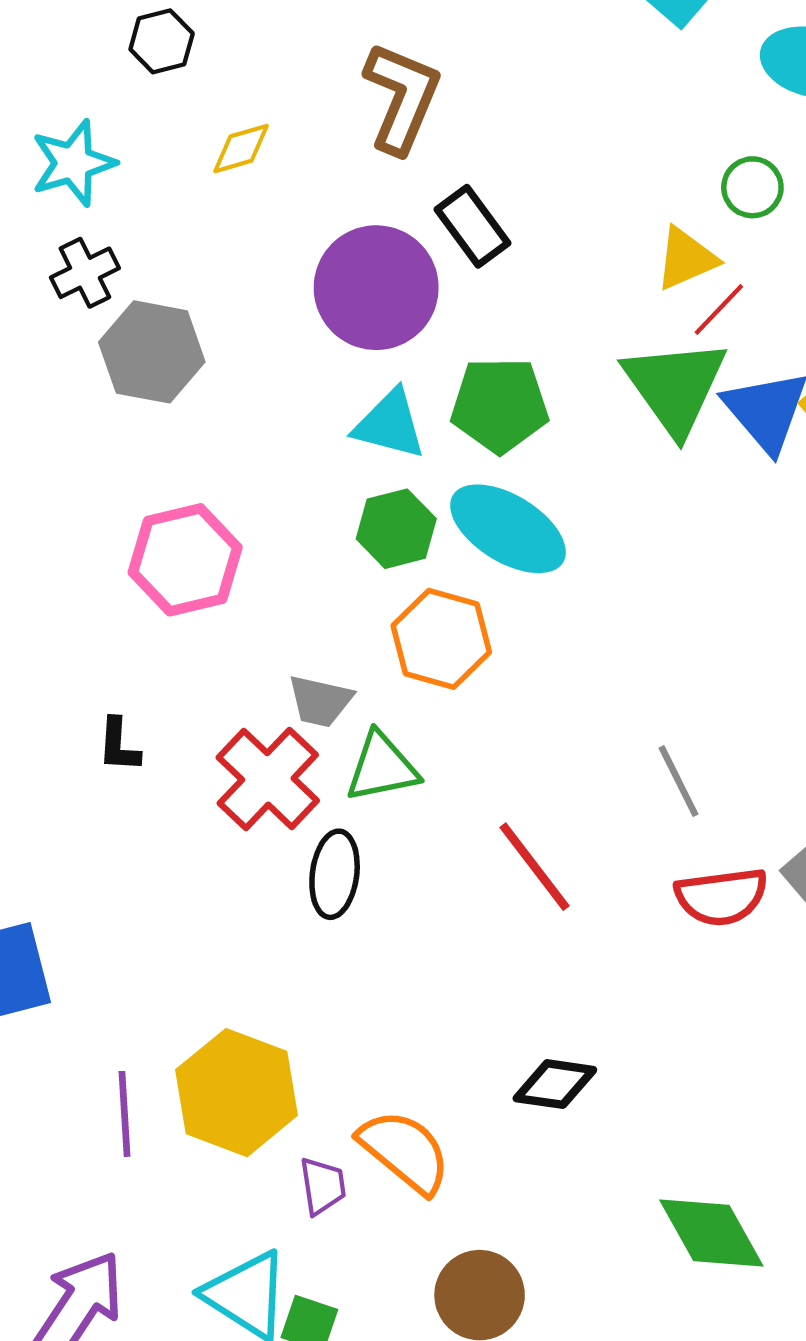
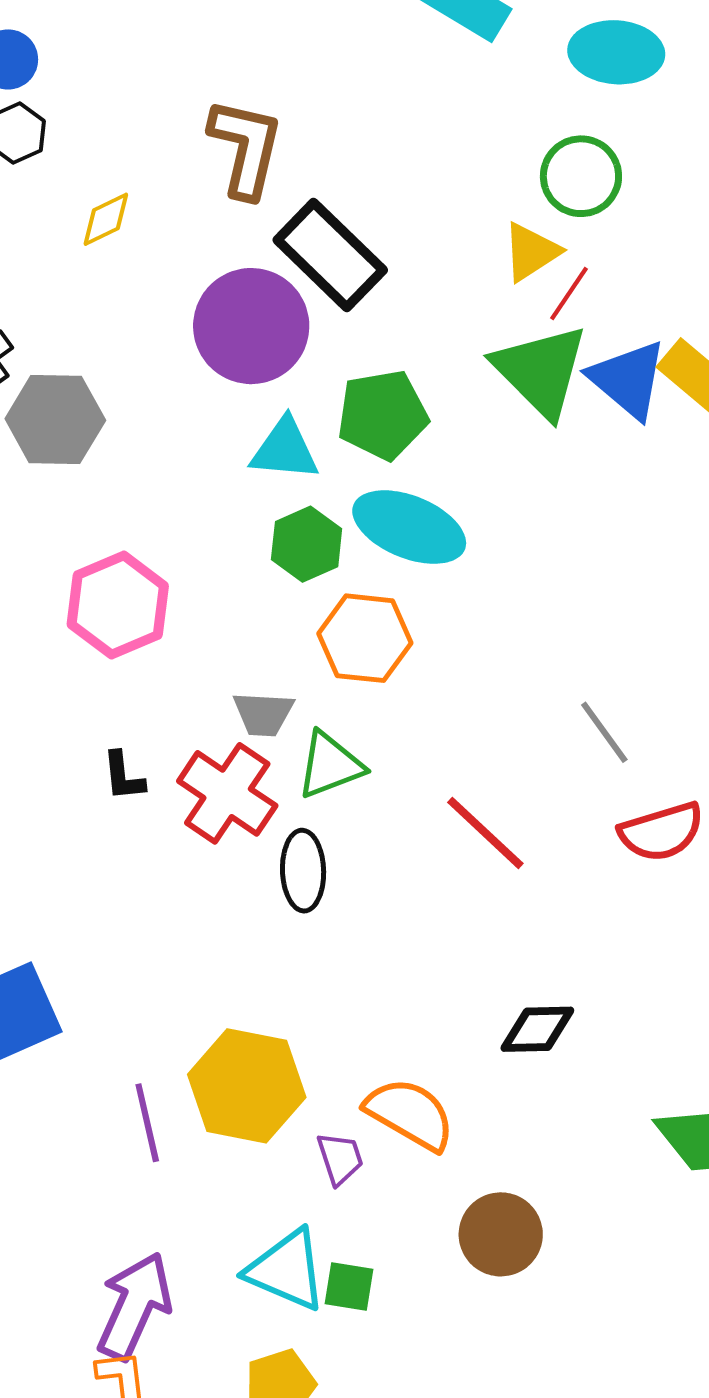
green circle: (752, 187) -> (581, 176), size x1.4
black rectangle: (472, 226) -> (330, 255), size x1.5
black L-shape: (119, 745) -> (123, 776), moved

